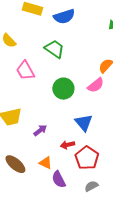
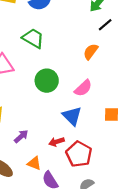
pink semicircle: (96, 85) -> (83, 88), moved
purple arrow: (40, 130) -> (21, 136), moved

